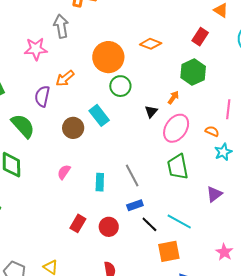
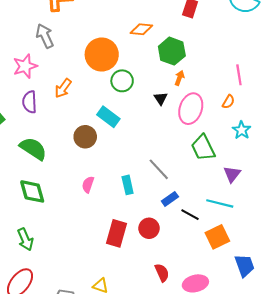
green hexagon: (193, 72) -> (172, 51), moved
purple semicircle: (42, 96) -> (30, 102), moved
orange semicircle: (212, 131) -> (228, 102), turned 112
cyan star: (223, 152) -> (242, 130), moved
purple triangle: (214, 194) -> (232, 174), moved
red rectangle: (78, 223) -> (116, 233), size x1.4

